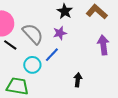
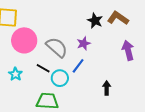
black star: (65, 11) -> (95, 21), moved
black line: (10, 45) -> (43, 68), moved

